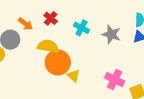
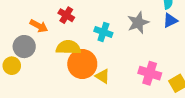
cyan cross: (81, 28) -> (103, 32), moved
gray star: (111, 34) -> (138, 23), turned -30

